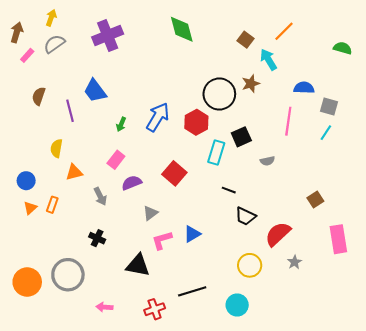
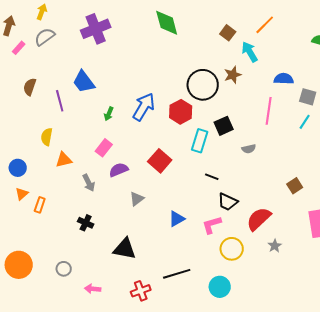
orange rectangle: (52, 205) -> (40, 205), moved
pink L-shape: (162, 240) -> (212, 225), moved
gray circle: (68, 275) -> (64, 269), moved, size x0.5

